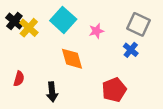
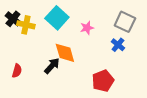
yellow cross: (29, 28) -> (26, 25), turned -30
black arrow: (52, 92) -> (52, 66), moved, turned -132

